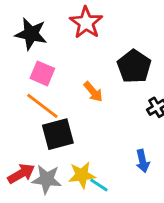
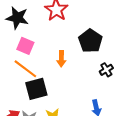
orange arrow: (93, 92) -> (61, 59), turned 42

